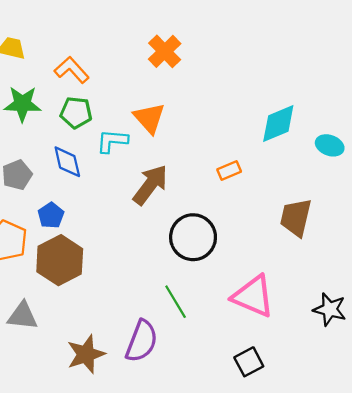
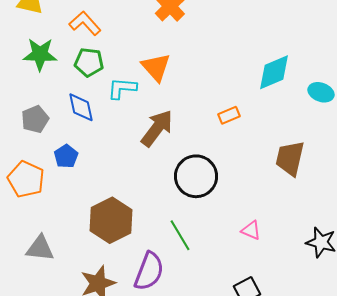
brown hexagon: (60, 260) -> (111, 220), moved
pink triangle: (253, 296) -> (251, 230), size x0.5

